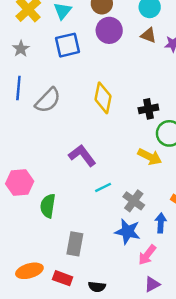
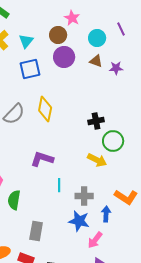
yellow diamond: (103, 98) -> (45, 109), moved
purple L-shape: (82, 155) -> (42, 159), turned -35
cyan line: (103, 187) -> (59, 185), turned -64
gray cross: (134, 201) -> (84, 196), turned -36

